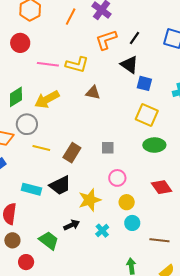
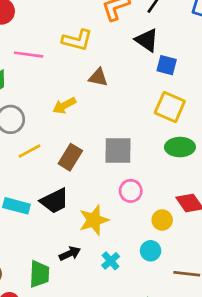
pink line: (48, 64) -> (29, 55), moved
yellow arrow: (47, 99) -> (64, 106), moved, size x0.7
yellow line: (41, 148) -> (29, 151), turned -42
gray square: (108, 148) -> (118, 151), size x1.6
yellow circle: (127, 202) -> (162, 220), moved
green trapezoid: (49, 241) -> (39, 274), turned 55

